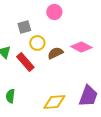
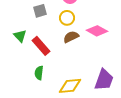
yellow circle: (37, 43) -> (67, 18), moved
green semicircle: (10, 96) -> (39, 73), moved

